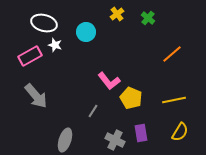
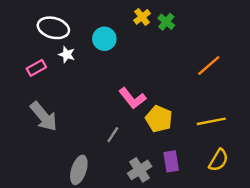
green cross: (148, 18) -> (166, 22), moved
pink rectangle: (30, 56) -> (36, 68), size x0.7
gray cross: (115, 140) -> (140, 170), turned 30

